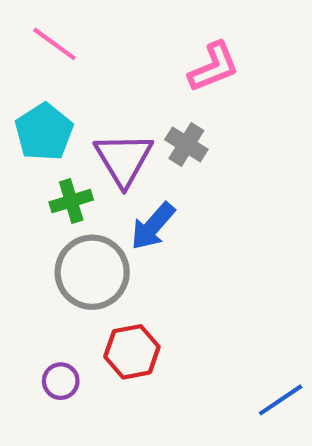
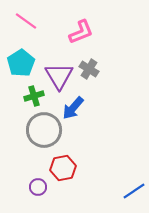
pink L-shape: (214, 67) -> (81, 32), moved
purple circle: (61, 381) -> (38, 187), moved

